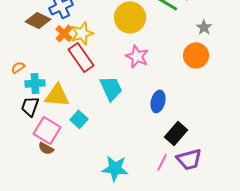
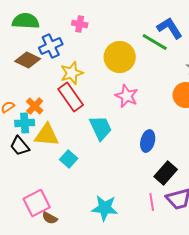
orange cross: (64, 33) -> (35, 106), moved
black trapezoid: (30, 106) -> (20, 146), turned -60
pink square: (47, 130) -> (37, 203), moved, turned 32
brown semicircle: (46, 148) -> (50, 218), moved
pink line: (162, 162) -> (152, 202), turned -36

